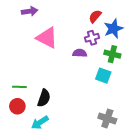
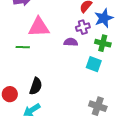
pink triangle: (47, 38) -> (39, 27), turned -30
green line: (19, 87) -> (23, 47), moved

